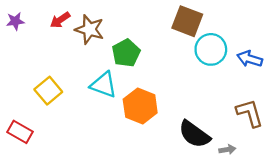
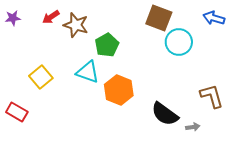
blue arrow: (250, 59) -> (214, 18), moved

